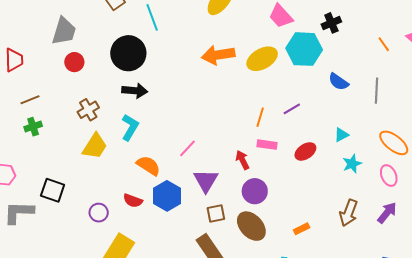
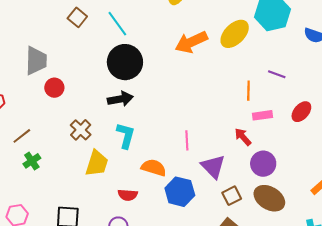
black circle: (128, 53) -> (125, 62), moved
purple line: (292, 109) -> (277, 74), turned 66
pink line: (188, 148) -> (187, 140), turned -30
red semicircle: (133, 201) -> (128, 195), moved

